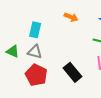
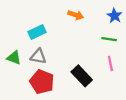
cyan rectangle: (35, 30) -> (37, 32), turned 56

